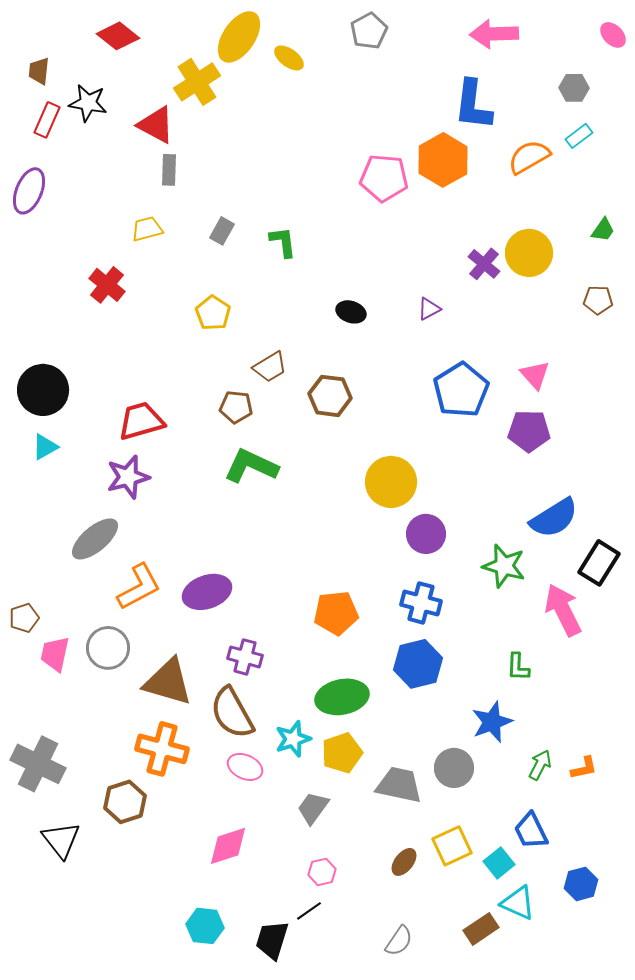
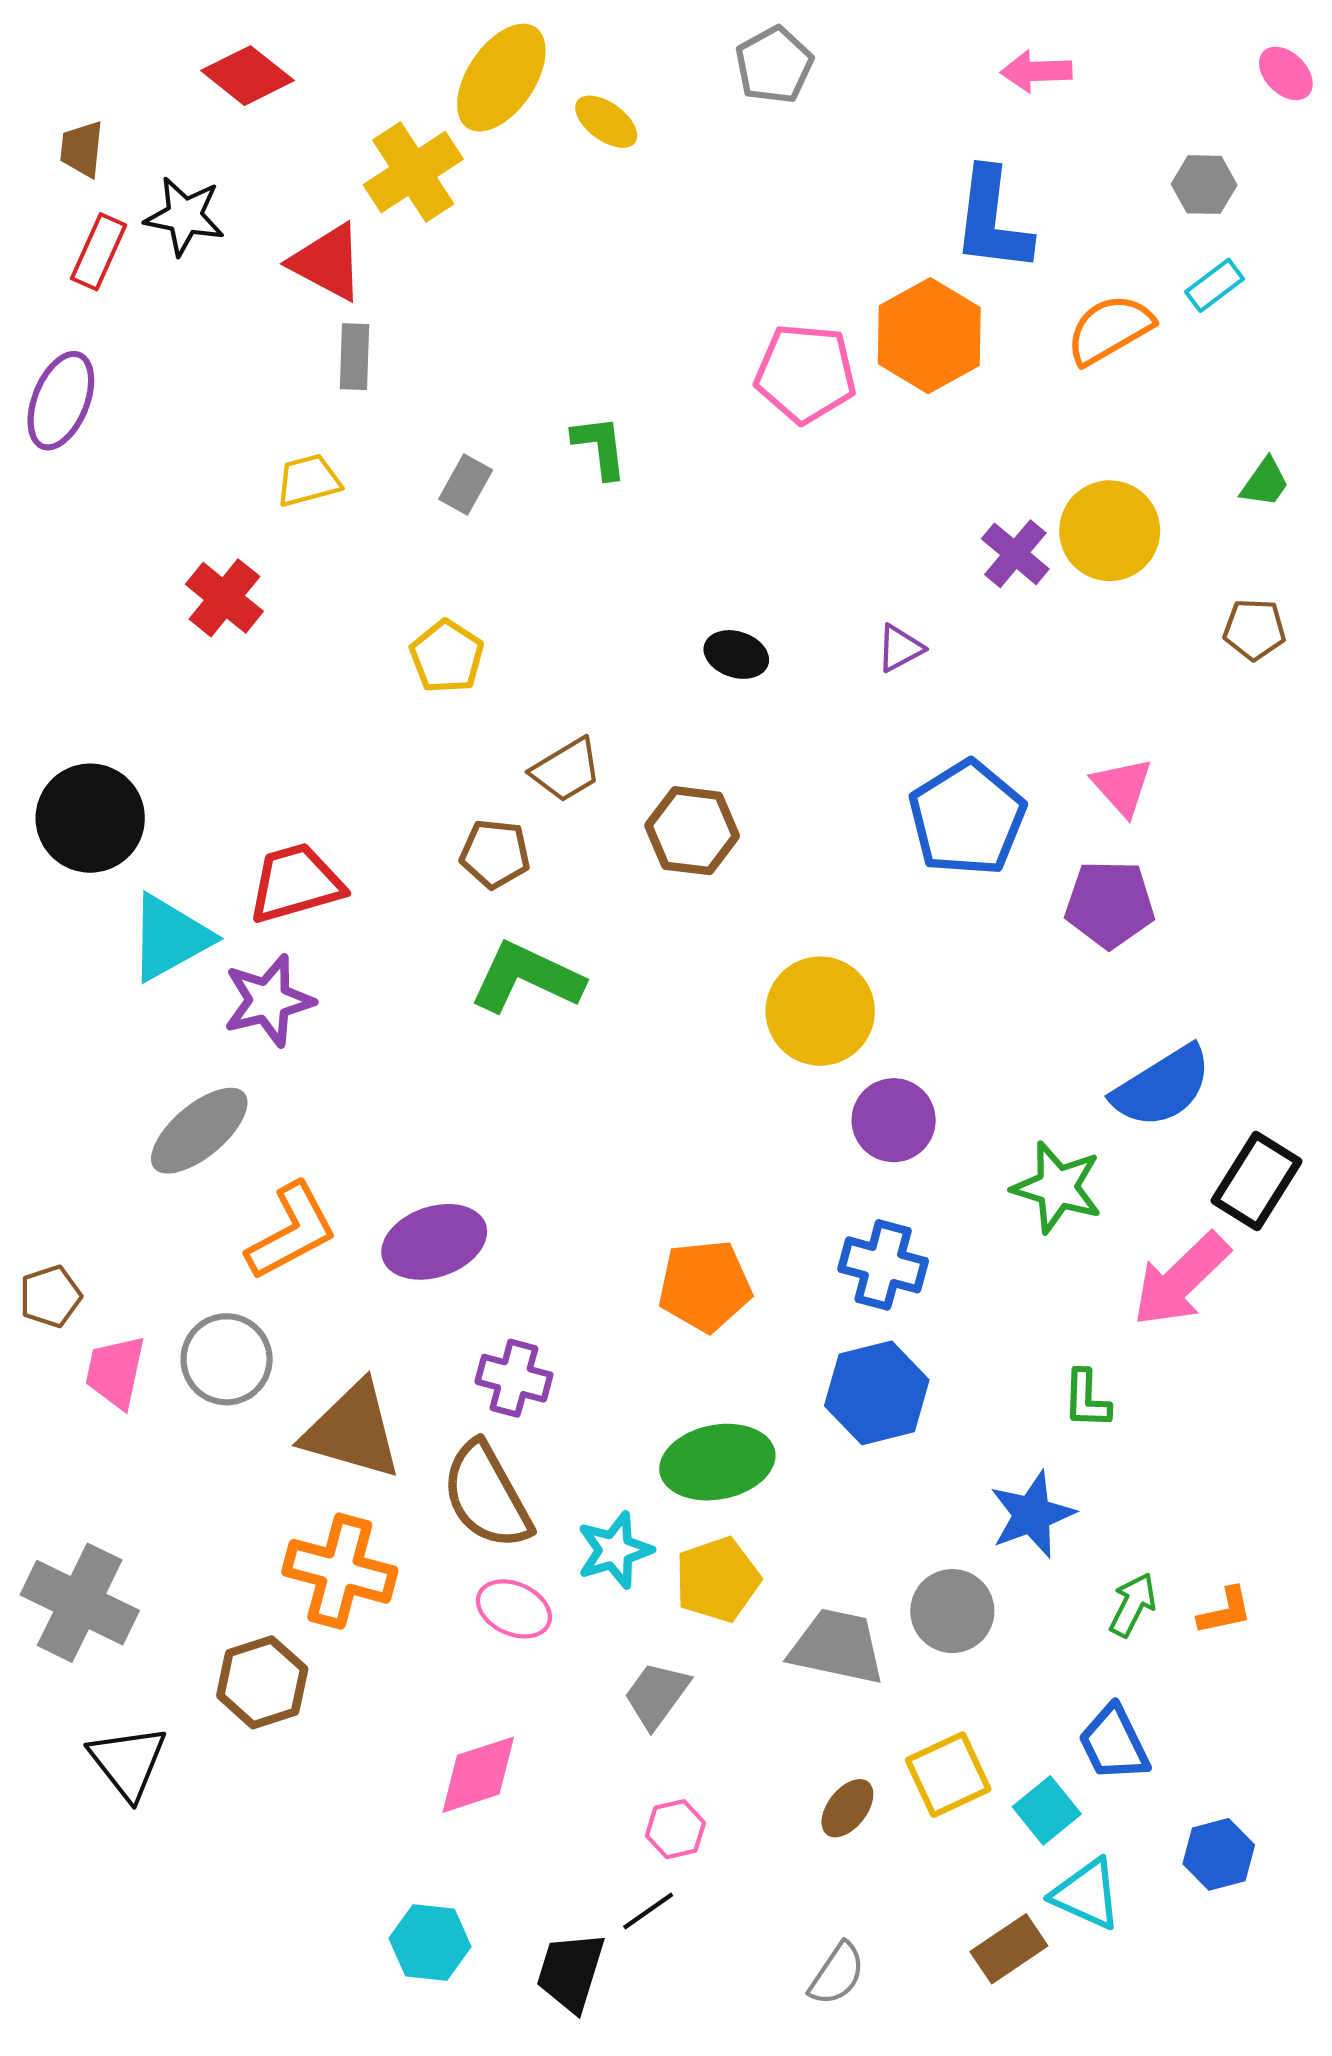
pink arrow: (494, 34) -> (1036, 71), size x0.7
green L-shape: (283, 242) -> (600, 447), moved
cyan triangle: (45, 447) -> (170, 938), moved, size x1.6
pink arrow: (563, 610) -> (1181, 1280), turned -108

